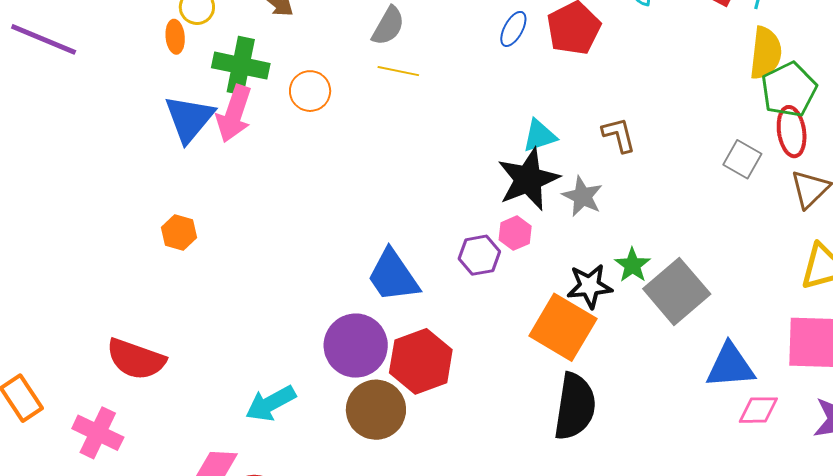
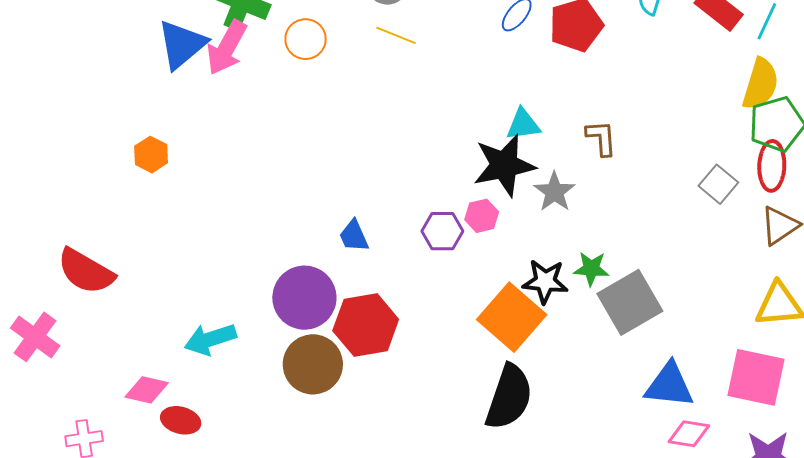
green star: (632, 265) -> (591, 269), turned 30
blue trapezoid: (393, 276) -> (354, 236), size x0.6

